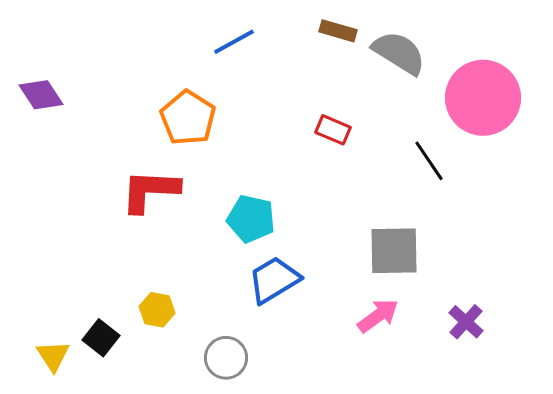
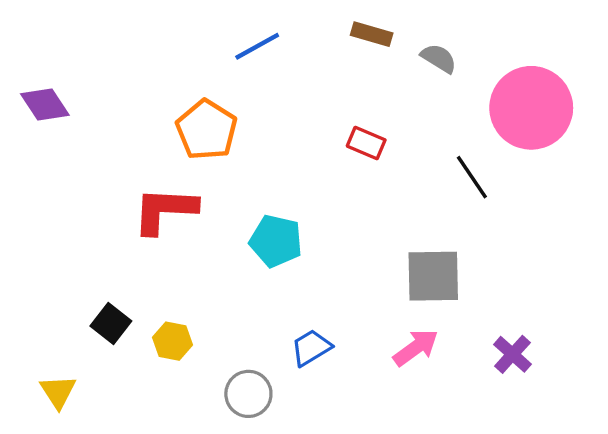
gray semicircle: (399, 53) -> (439, 58), size x0.6
blue trapezoid: (274, 280) -> (311, 348), moved, size x0.7
black square: (101, 338) -> (111, 323), moved

